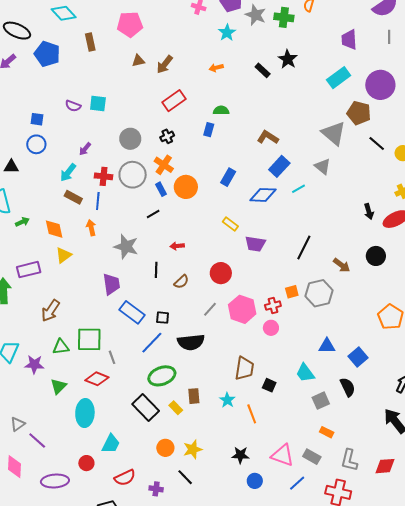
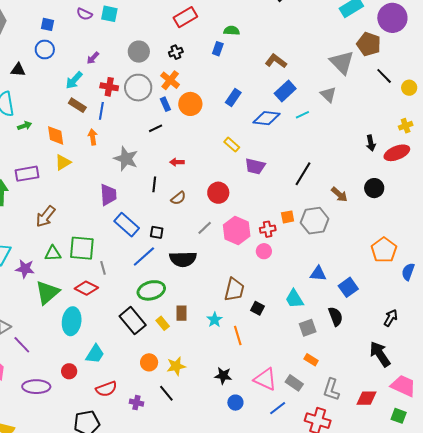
green triangle: (58, 386) -> (47, 292), size x1.5

